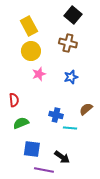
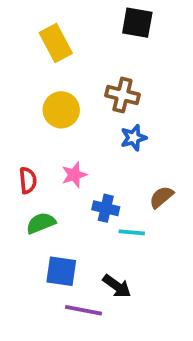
black square: (73, 15) -> (137, 23), turned -30
brown cross: (68, 43) -> (122, 95), moved
yellow circle: (31, 51) -> (61, 110), moved
pink star: (39, 74) -> (74, 175), moved

